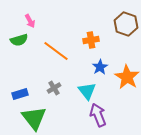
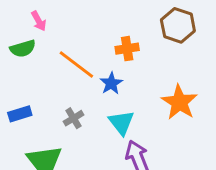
blue star: (100, 67) -> (111, 83), moved
blue rectangle: (20, 94) -> (20, 114), moved

